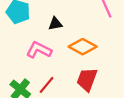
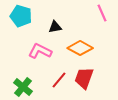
red line: (47, 85) -> (59, 80), moved

